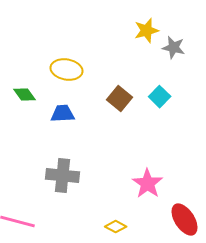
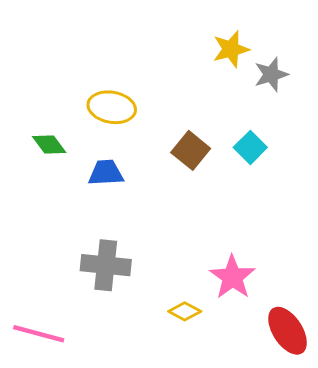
gray star: (174, 48) -> (271, 74), turned -30
yellow diamond: (116, 226) -> (185, 311), moved

